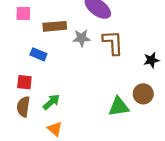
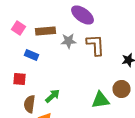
pink square: (23, 14) -> (18, 28), moved, turned 32
green arrow: (51, 102) -> (52, 96), moved
brown semicircle: (23, 107) -> (30, 104), moved

